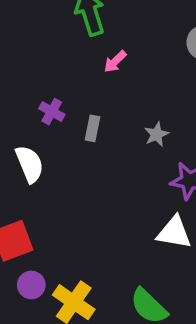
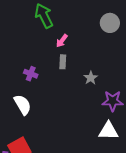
gray rectangle: (92, 128) -> (63, 62), moved

